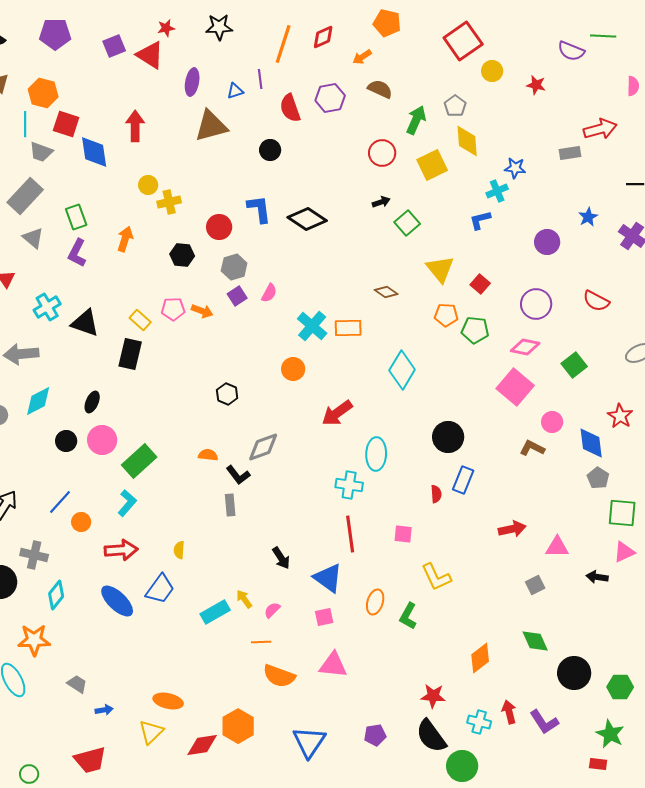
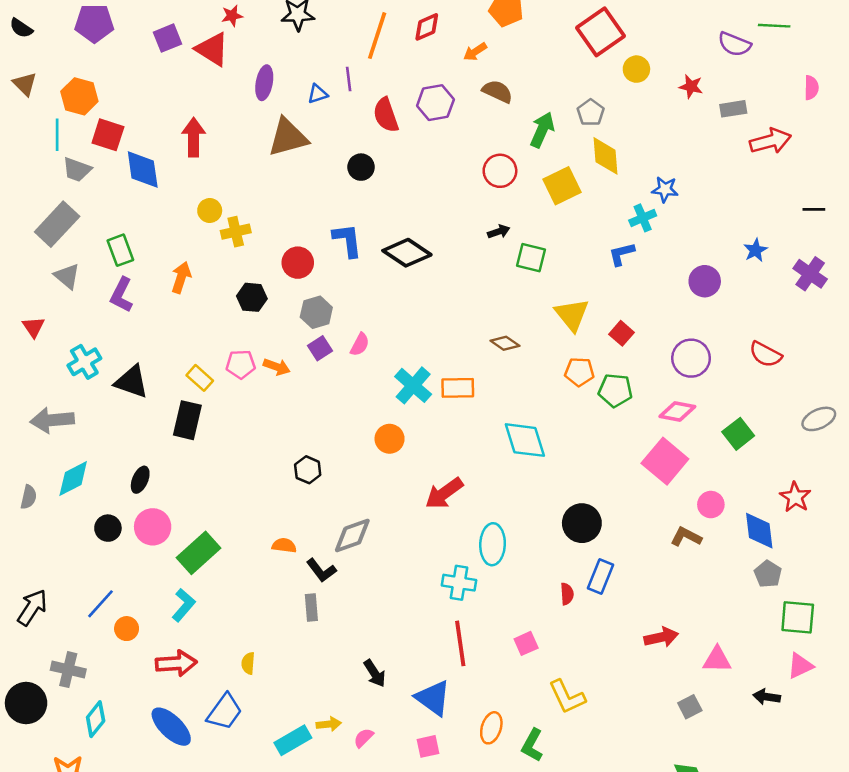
gray rectangle: (570, 153) -> (733, 109), moved
green square: (407, 223) -> (531, 258), turned -35
cyan diamond: (402, 370) -> (525, 440), turned -48
pink square: (403, 534) -> (526, 643), turned -30
yellow arrow: (244, 599) -> (329, 724), turned 120

